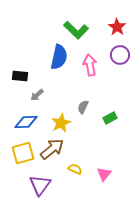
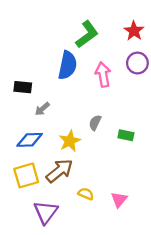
green L-shape: (76, 30) -> (87, 34), turned -80
green rectangle: (110, 118) -> (126, 135), turned 40

